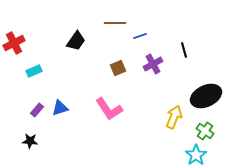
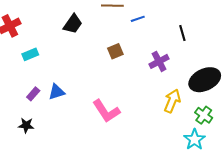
purple cross: (153, 64) -> (159, 61), moved
pink L-shape: (109, 109) -> (106, 111), moved

